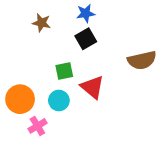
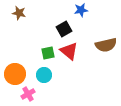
blue star: (86, 13) -> (81, 10), moved
brown star: (41, 23) -> (19, 13), moved
red triangle: (92, 87) -> (69, 51), moved

